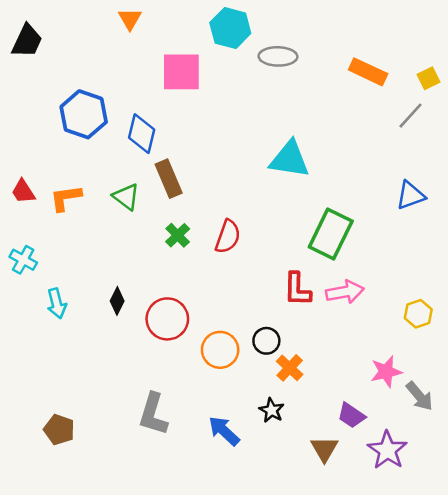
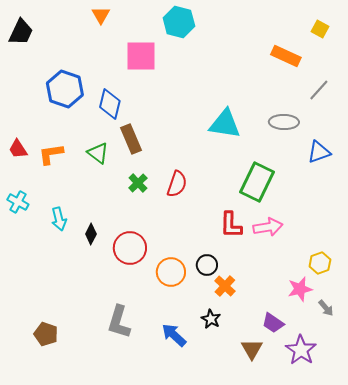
gray ellipse: (278, 56) -> (284, 122), moved
yellow square: (429, 78) -> (320, 29), moved, turned -36
cyan arrow: (57, 303) -> (59, 219), moved
yellow hexagon: (418, 314) -> (320, 263), moved
gray arrow: (420, 396) -> (326, 308), size x0.7

